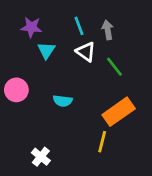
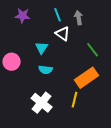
cyan triangle: (46, 50) -> (42, 48), moved
green line: (114, 67) -> (93, 50), moved
white cross: (41, 157) -> (42, 103), moved, size x1.5

